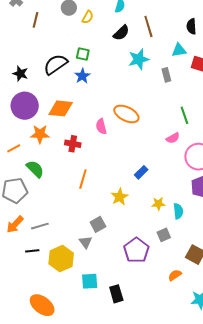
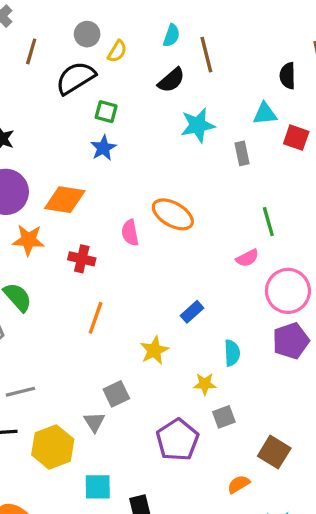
brown line: (148, 26) -> (206, 55), moved
black semicircle: (56, 64) -> (75, 78), moved
yellow star: (158, 204) -> (205, 384), moved
cyan semicircle: (178, 211) -> (232, 353), moved

